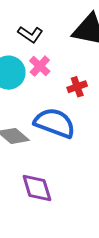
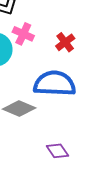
purple diamond: (37, 188) -> (57, 151), size x0.7

